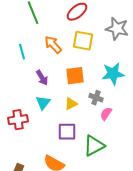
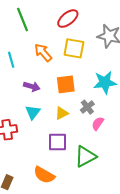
purple arrow: (42, 78) -> (32, 86), turned -42
gray cross: (96, 98) -> (87, 107), turned 32

